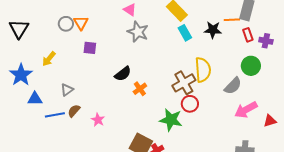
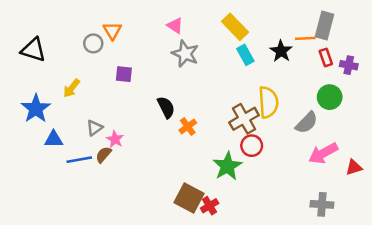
orange triangle: (81, 23) -> (112, 31), moved
black triangle: (19, 29) -> (33, 50), turned -45
black star: (213, 30) -> (281, 51), turned 30
black semicircle: (123, 74) -> (166, 107), turned -78
pink star: (98, 120) -> (115, 139), moved
green star: (171, 120) -> (227, 166), turned 30

